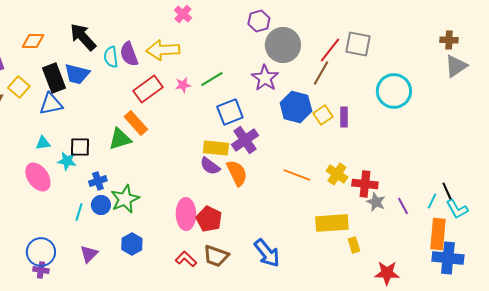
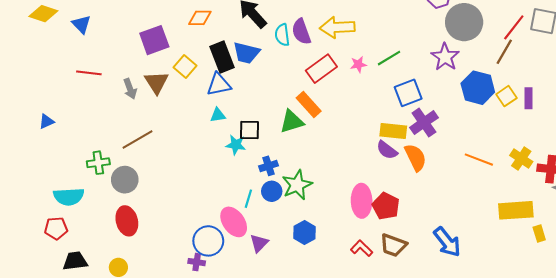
cyan triangle: (43, 143) -> (218, 115), moved
pink ellipse: (38, 177) -> (234, 222), moved
purple cross: (41, 270) -> (197, 262), moved

